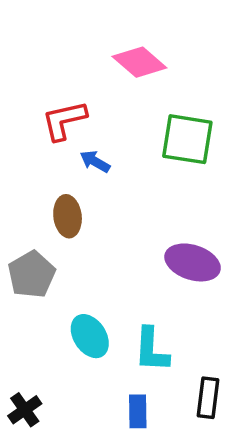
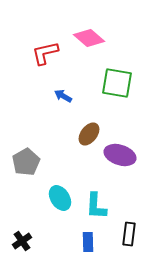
red L-shape: (64, 120) -> (45, 53), moved
brown ellipse: (68, 216) -> (89, 134), moved, turned 45

